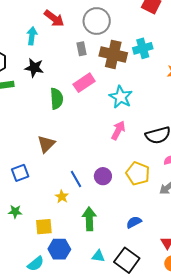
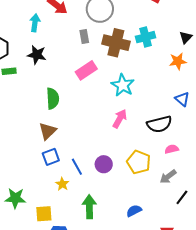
green semicircle: (57, 99) -> (53, 99), moved
blue square: (20, 173) -> (51, 157), moved
green star: (15, 212) -> (15, 198), size x1.5

